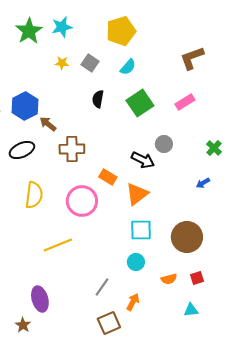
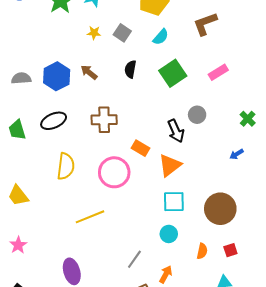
brown L-shape: (192, 58) -> (205, 24), moved
brown arrow: (48, 124) -> (89, 72), moved
black arrow: (143, 160) -> (176, 131), turned 40
orange semicircle: (169, 279) -> (202, 251), turned -63

